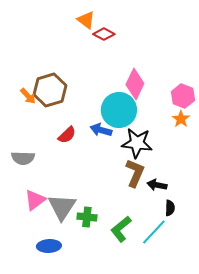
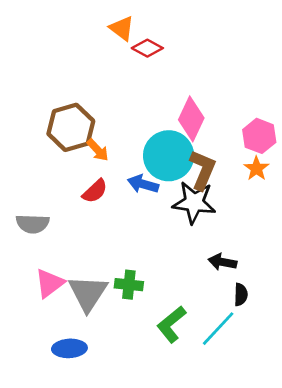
orange arrow: (28, 96) -> (98, 150), moved
brown L-shape: (135, 173) -> (203, 170), moved
green cross: (87, 217) -> (129, 285), moved

